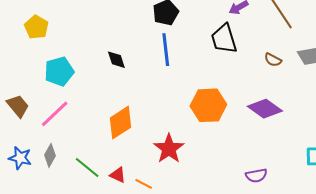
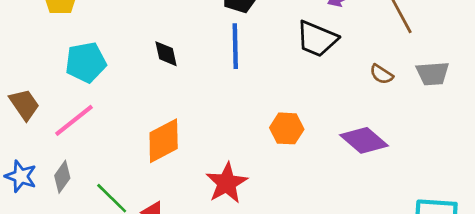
black trapezoid: (224, 39) -> (317, 39), turned -56
orange hexagon: (208, 105) -> (287, 128), size x0.7

